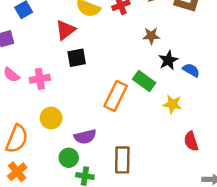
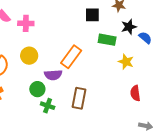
black square: (77, 58) -> (92, 15), moved
green rectangle: (144, 81) -> (107, 40), turned -36
orange rectangle: (116, 96) -> (71, 57), moved

